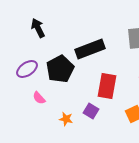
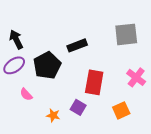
black arrow: (38, 28) -> (16, 39), moved
black rectangle: (90, 49) -> (77, 45), size x0.7

